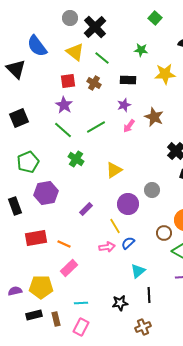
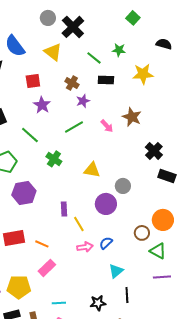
green line: (102, 58) -> (94, 58), moved
red square: (68, 81) -> (33, 81), moved
purple star: (124, 105) -> (83, 101), moved
pink arrow: (129, 126) -> (107, 126), turned -80
green line: (63, 130) -> (30, 135), moved
yellow triangle: (114, 170) -> (92, 170), turned 42
gray circle: (152, 190) -> (123, 186), moved
purple rectangle: (86, 209) -> (64, 209), turned -48
yellow line: (115, 226) -> (79, 224), moved

